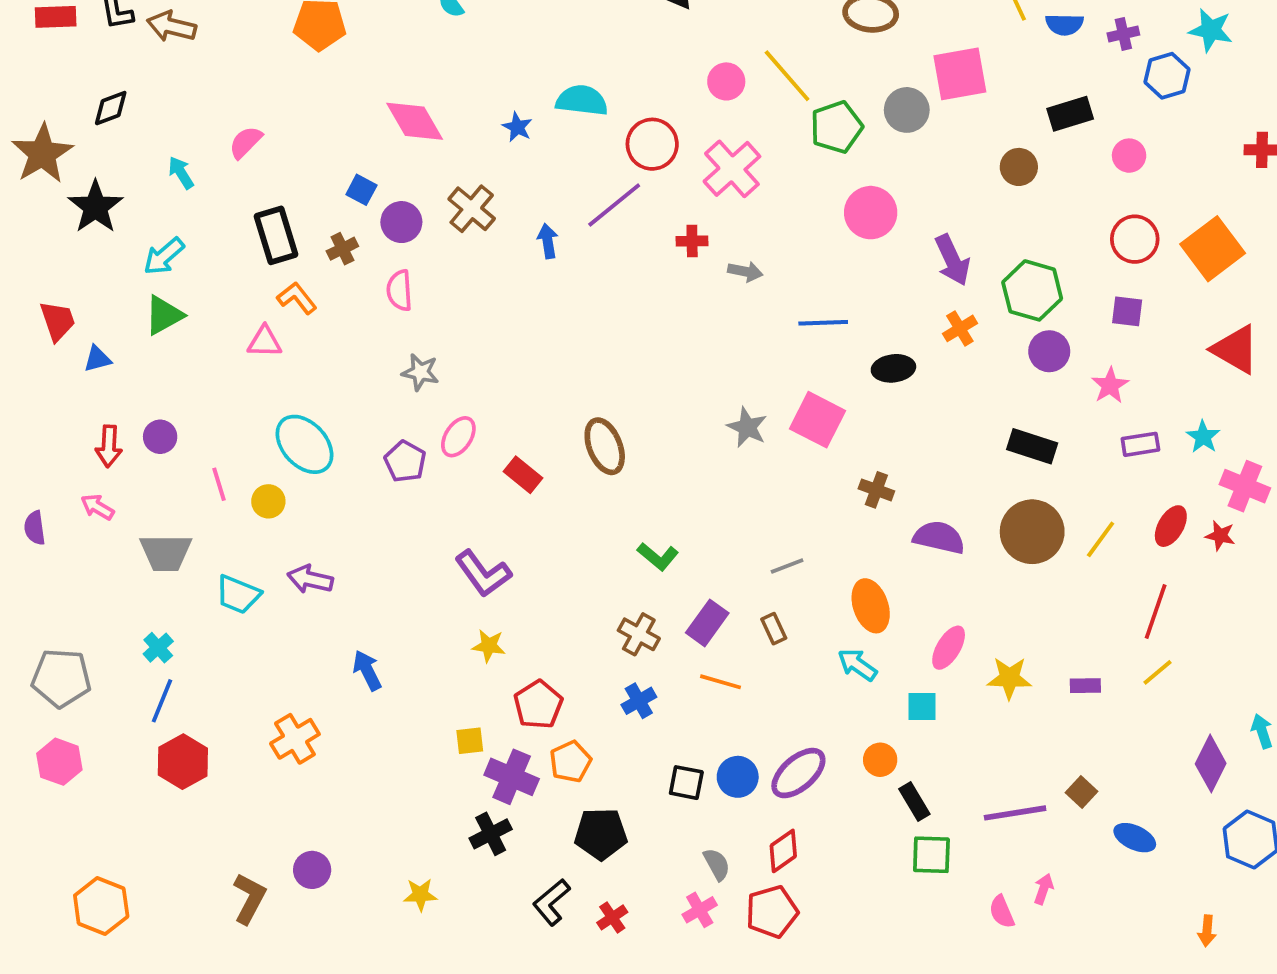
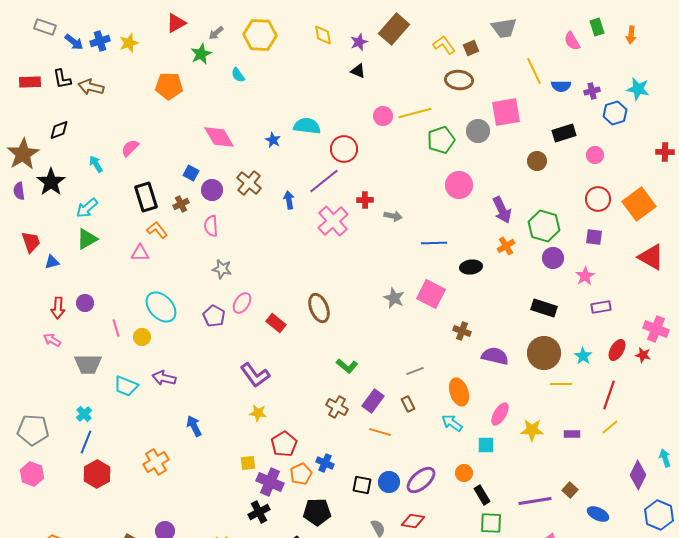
yellow line: (787, 76) -> (415, 113), turned -64
pink cross: (732, 169) -> (333, 221), moved
cyan star: (1203, 437) -> (583, 356), moved
purple semicircle: (35, 528) -> (19, 191), moved
yellow line: (1101, 539) -> (561, 384), moved, turned 55
blue cross: (639, 701) -> (325, 463), moved, turned -36
red diamond: (783, 851) -> (413, 521), turned 45

